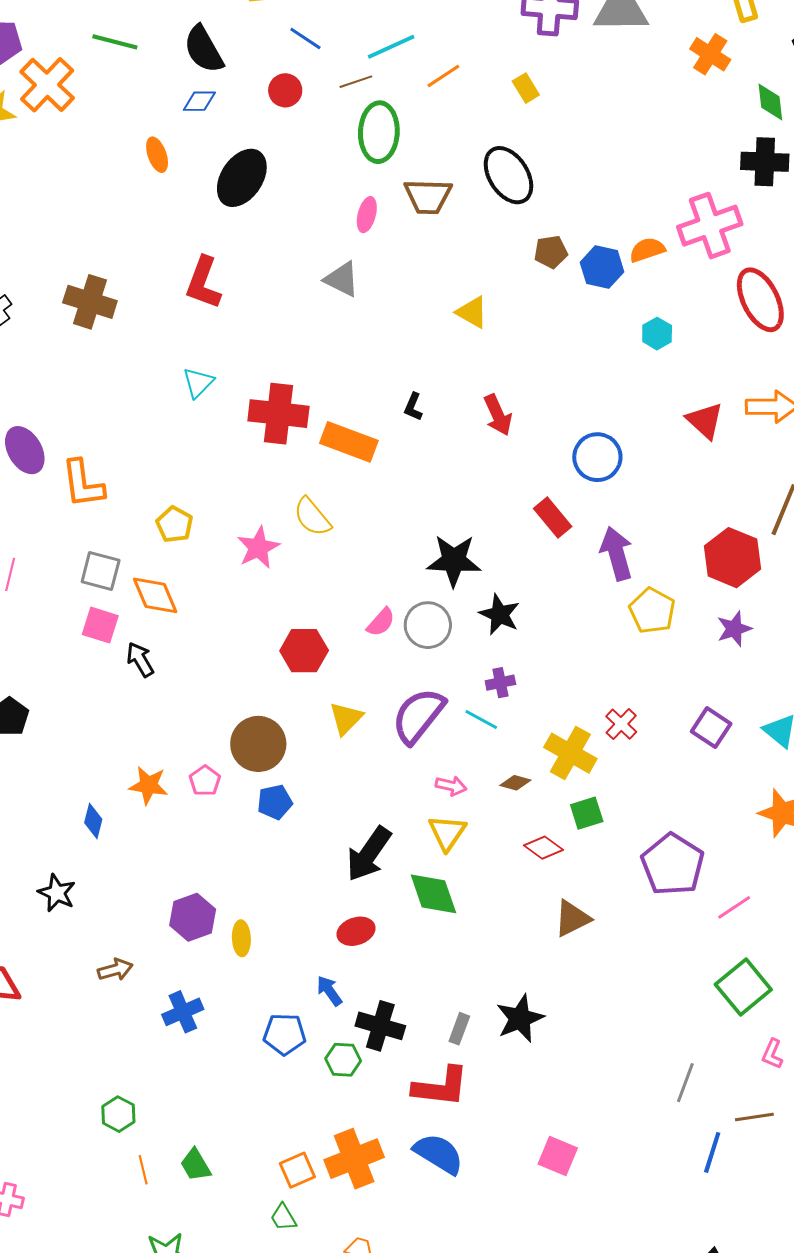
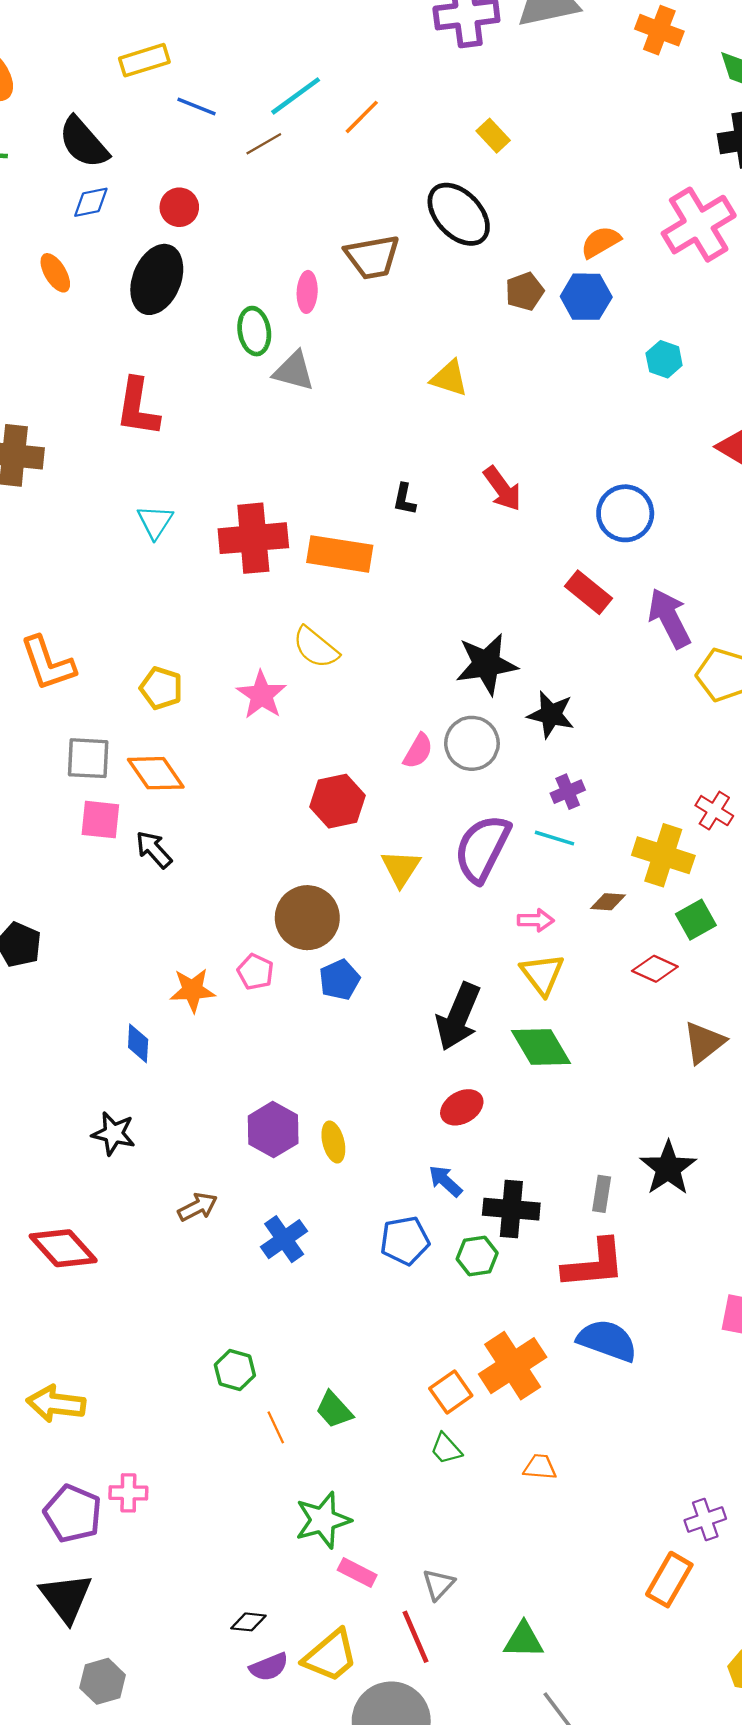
yellow rectangle: (526, 88) -> (493, 136), moved
red circle: (285, 90) -> (179, 207), moved
green ellipse: (379, 132) -> (254, 331), moved, size x0.7
orange semicircle: (647, 250) -> (601, 242), moved

